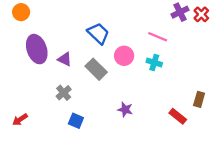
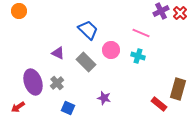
purple ellipse: (37, 49) -> (33, 82), moved
brown rectangle: (199, 99) -> (178, 89), size x1.5
purple star: (125, 110) -> (104, 98), moved

